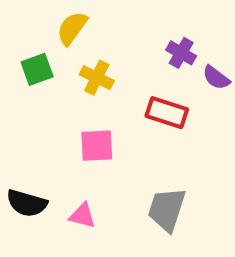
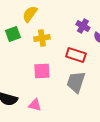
yellow cross: (97, 78) -> (42, 38), turned -35
gray trapezoid: (167, 209) -> (76, 82), moved

